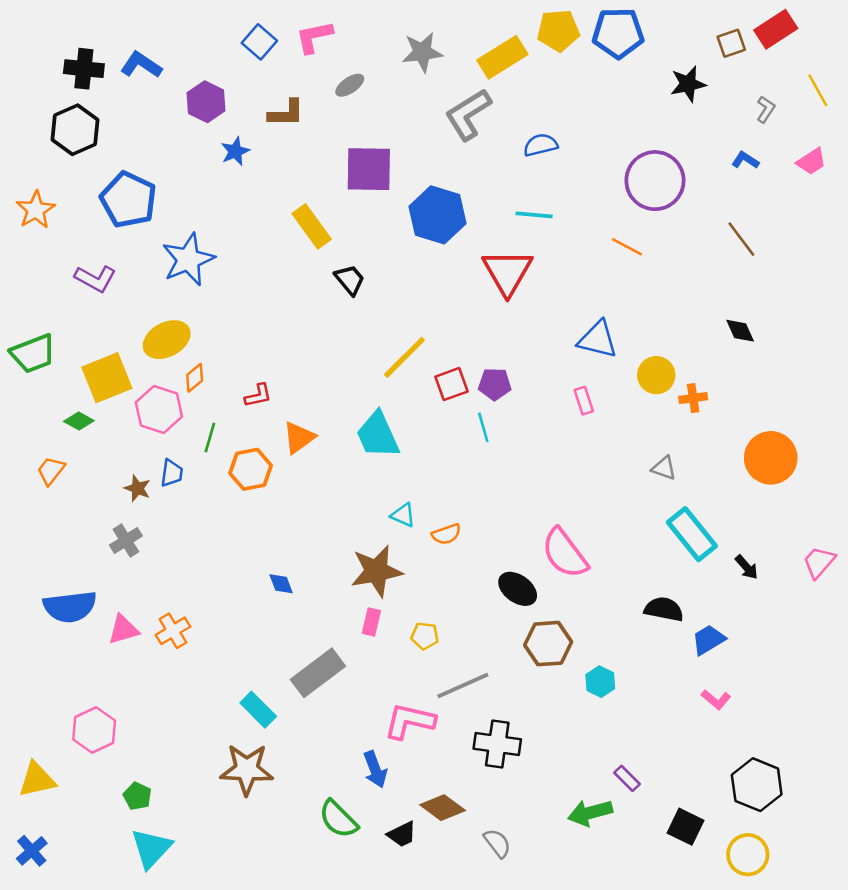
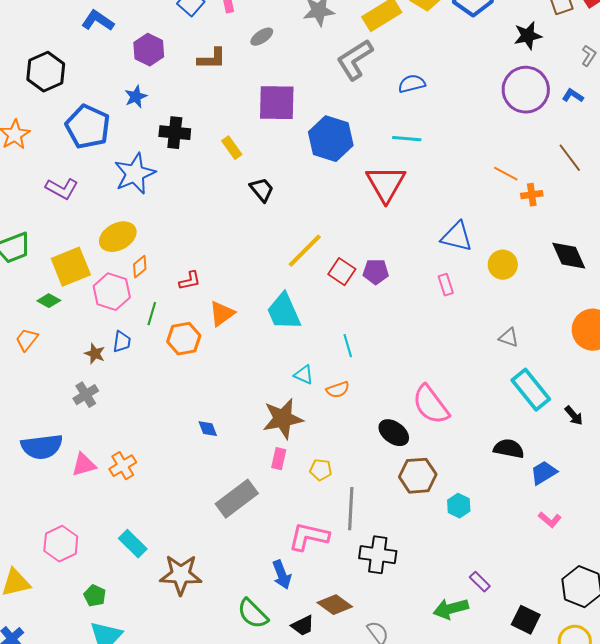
black cross: (84, 69) -> (175, 133), moved
blue star: (235, 151) -> (136, 97), moved
purple circle: (655, 181) -> (526, 90), moved
yellow rectangle: (312, 226) -> (232, 148), size x0.7
orange line: (627, 247) -> (506, 174), moved
black diamond: (740, 331) -> (569, 256), moved, size x1.5
red square: (451, 384) -> (342, 272), turned -36
orange cross: (693, 398) -> (532, 195), moved
cyan line: (483, 427) -> (348, 346), moved
gray line: (463, 685) -> (351, 509), turned -63
cyan rectangle: (258, 710) -> (133, 544), moved

